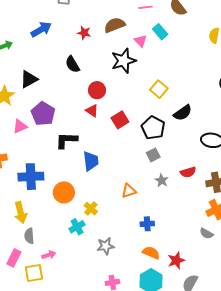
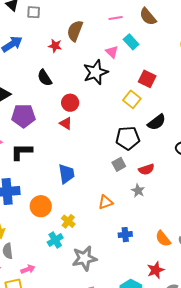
brown semicircle: (115, 25) -> (75, 31), moved, turned -45
purple pentagon: (43, 114) -> (23, 116), moved, turned -30
red square: (120, 120) -> (147, 79), moved, turned -30
black pentagon: (153, 128) -> (128, 138), turned -30
black L-shape: (66, 140) -> (21, 152), moved
gray square: (153, 155) -> (119, 164), moved
red semicircle: (188, 172) -> (146, 169), moved
gray star: (106, 246) -> (84, 258), size x1.4
orange semicircle: (151, 253) -> (163, 239), moved, turned -150

